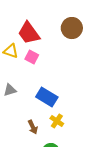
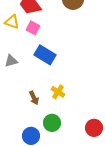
blue rectangle: (47, 97) -> (45, 55), moved

